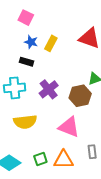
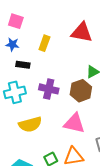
blue star: (31, 42) -> (12, 44), moved
purple cross: (49, 89) -> (49, 89), turned -30

